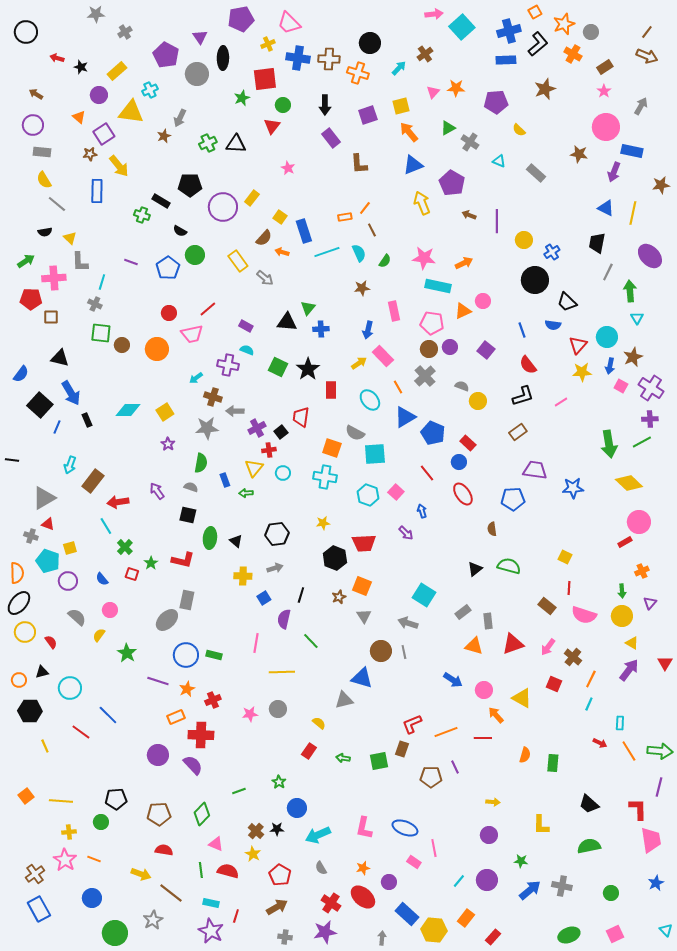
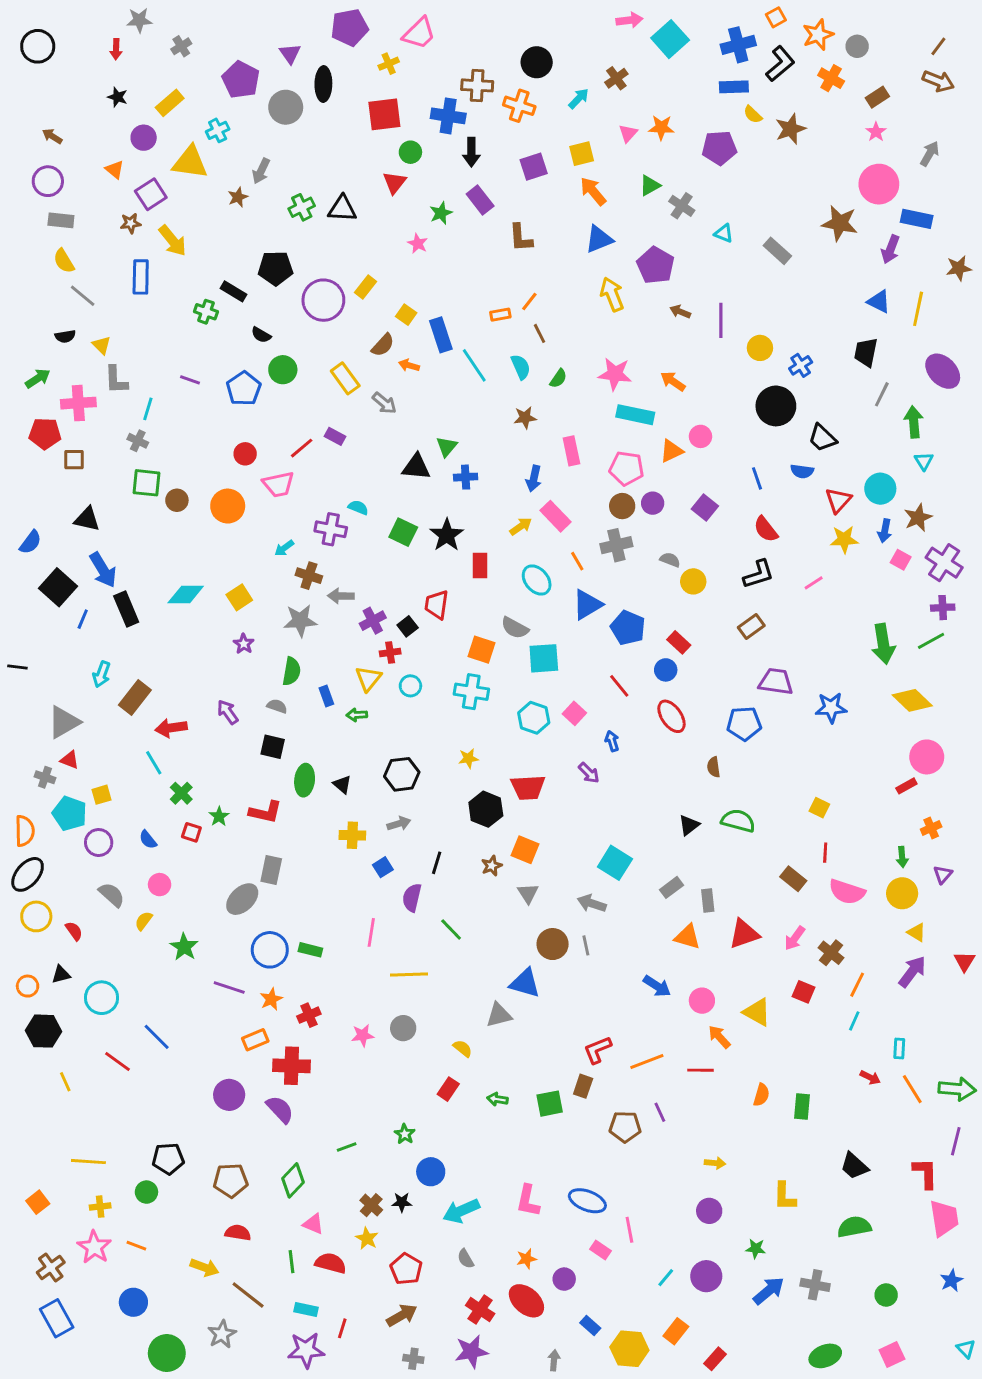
pink trapezoid: (289, 23) -> (419, 33), turned -90
red arrow: (57, 58) -> (116, 49), moved, turned -104
blue cross: (298, 58) -> (448, 116), moved
green star: (242, 98) -> (441, 213), moved
yellow semicircle: (519, 130) -> (753, 114), moved
brown star: (579, 154) -> (840, 223), size x1.4
cyan line: (327, 252) -> (474, 365), turned 75
orange arrow: (464, 263) -> (673, 381), turned -120
purple rectangle: (246, 326) -> (335, 436), moved
gray cross: (425, 376) -> (616, 545), turned 30
black rectangle: (87, 420) -> (126, 609), size x1.6
orange square: (26, 796) -> (38, 1202), moved
blue rectangle: (407, 914) -> (590, 1325), size x0.6
purple star: (211, 931) -> (306, 1350), turned -30

